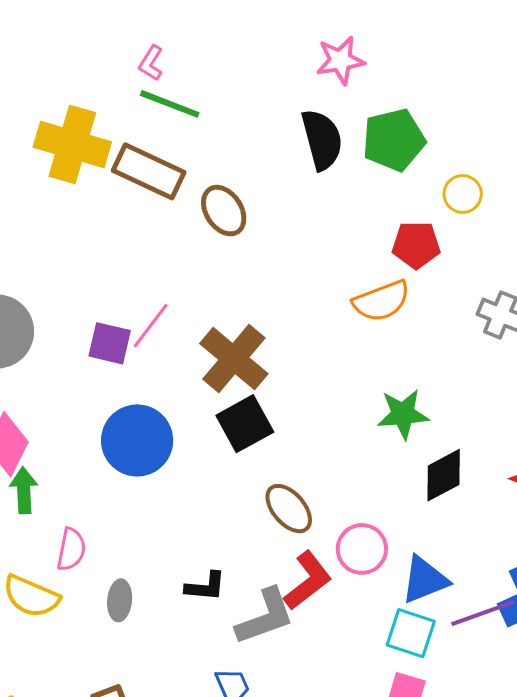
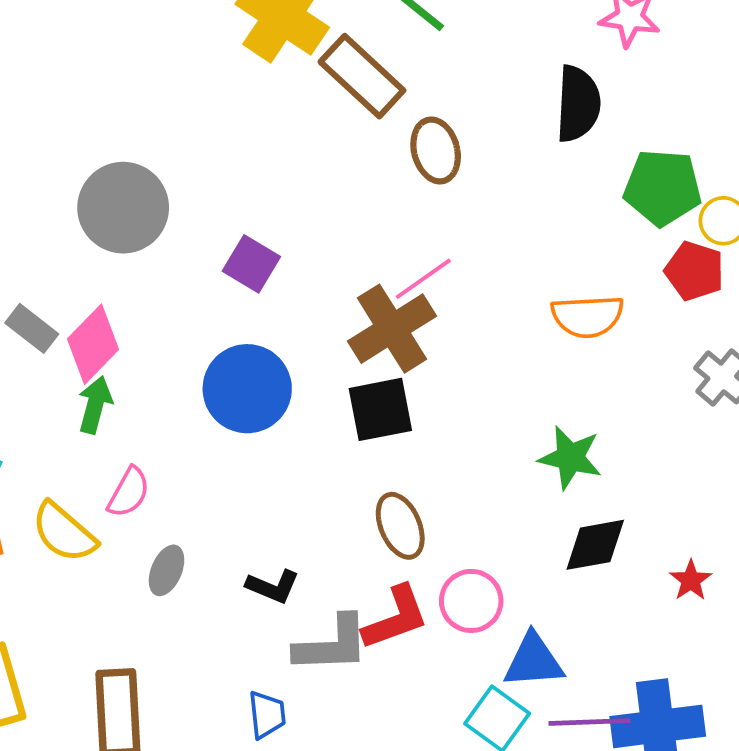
green pentagon: (394, 140) -> (663, 188), moved
red pentagon: (416, 245) -> (694, 271), moved
pink line: (151, 326) -> (423, 279), moved

